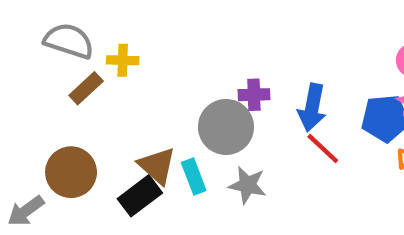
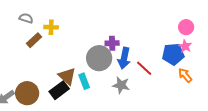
gray semicircle: (69, 41) -> (26, 18), size x0.6
blue arrow: (312, 108) -> (124, 58), moved
brown circle: (71, 172) -> (27, 93), moved
gray star: (247, 185) -> (121, 85), moved

